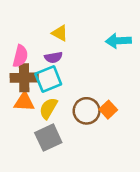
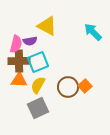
yellow triangle: (60, 33) -> (47, 26), size x1.5
cyan arrow: (118, 41) -> (93, 32), turned 48
purple semicircle: (53, 57) -> (30, 41), moved

